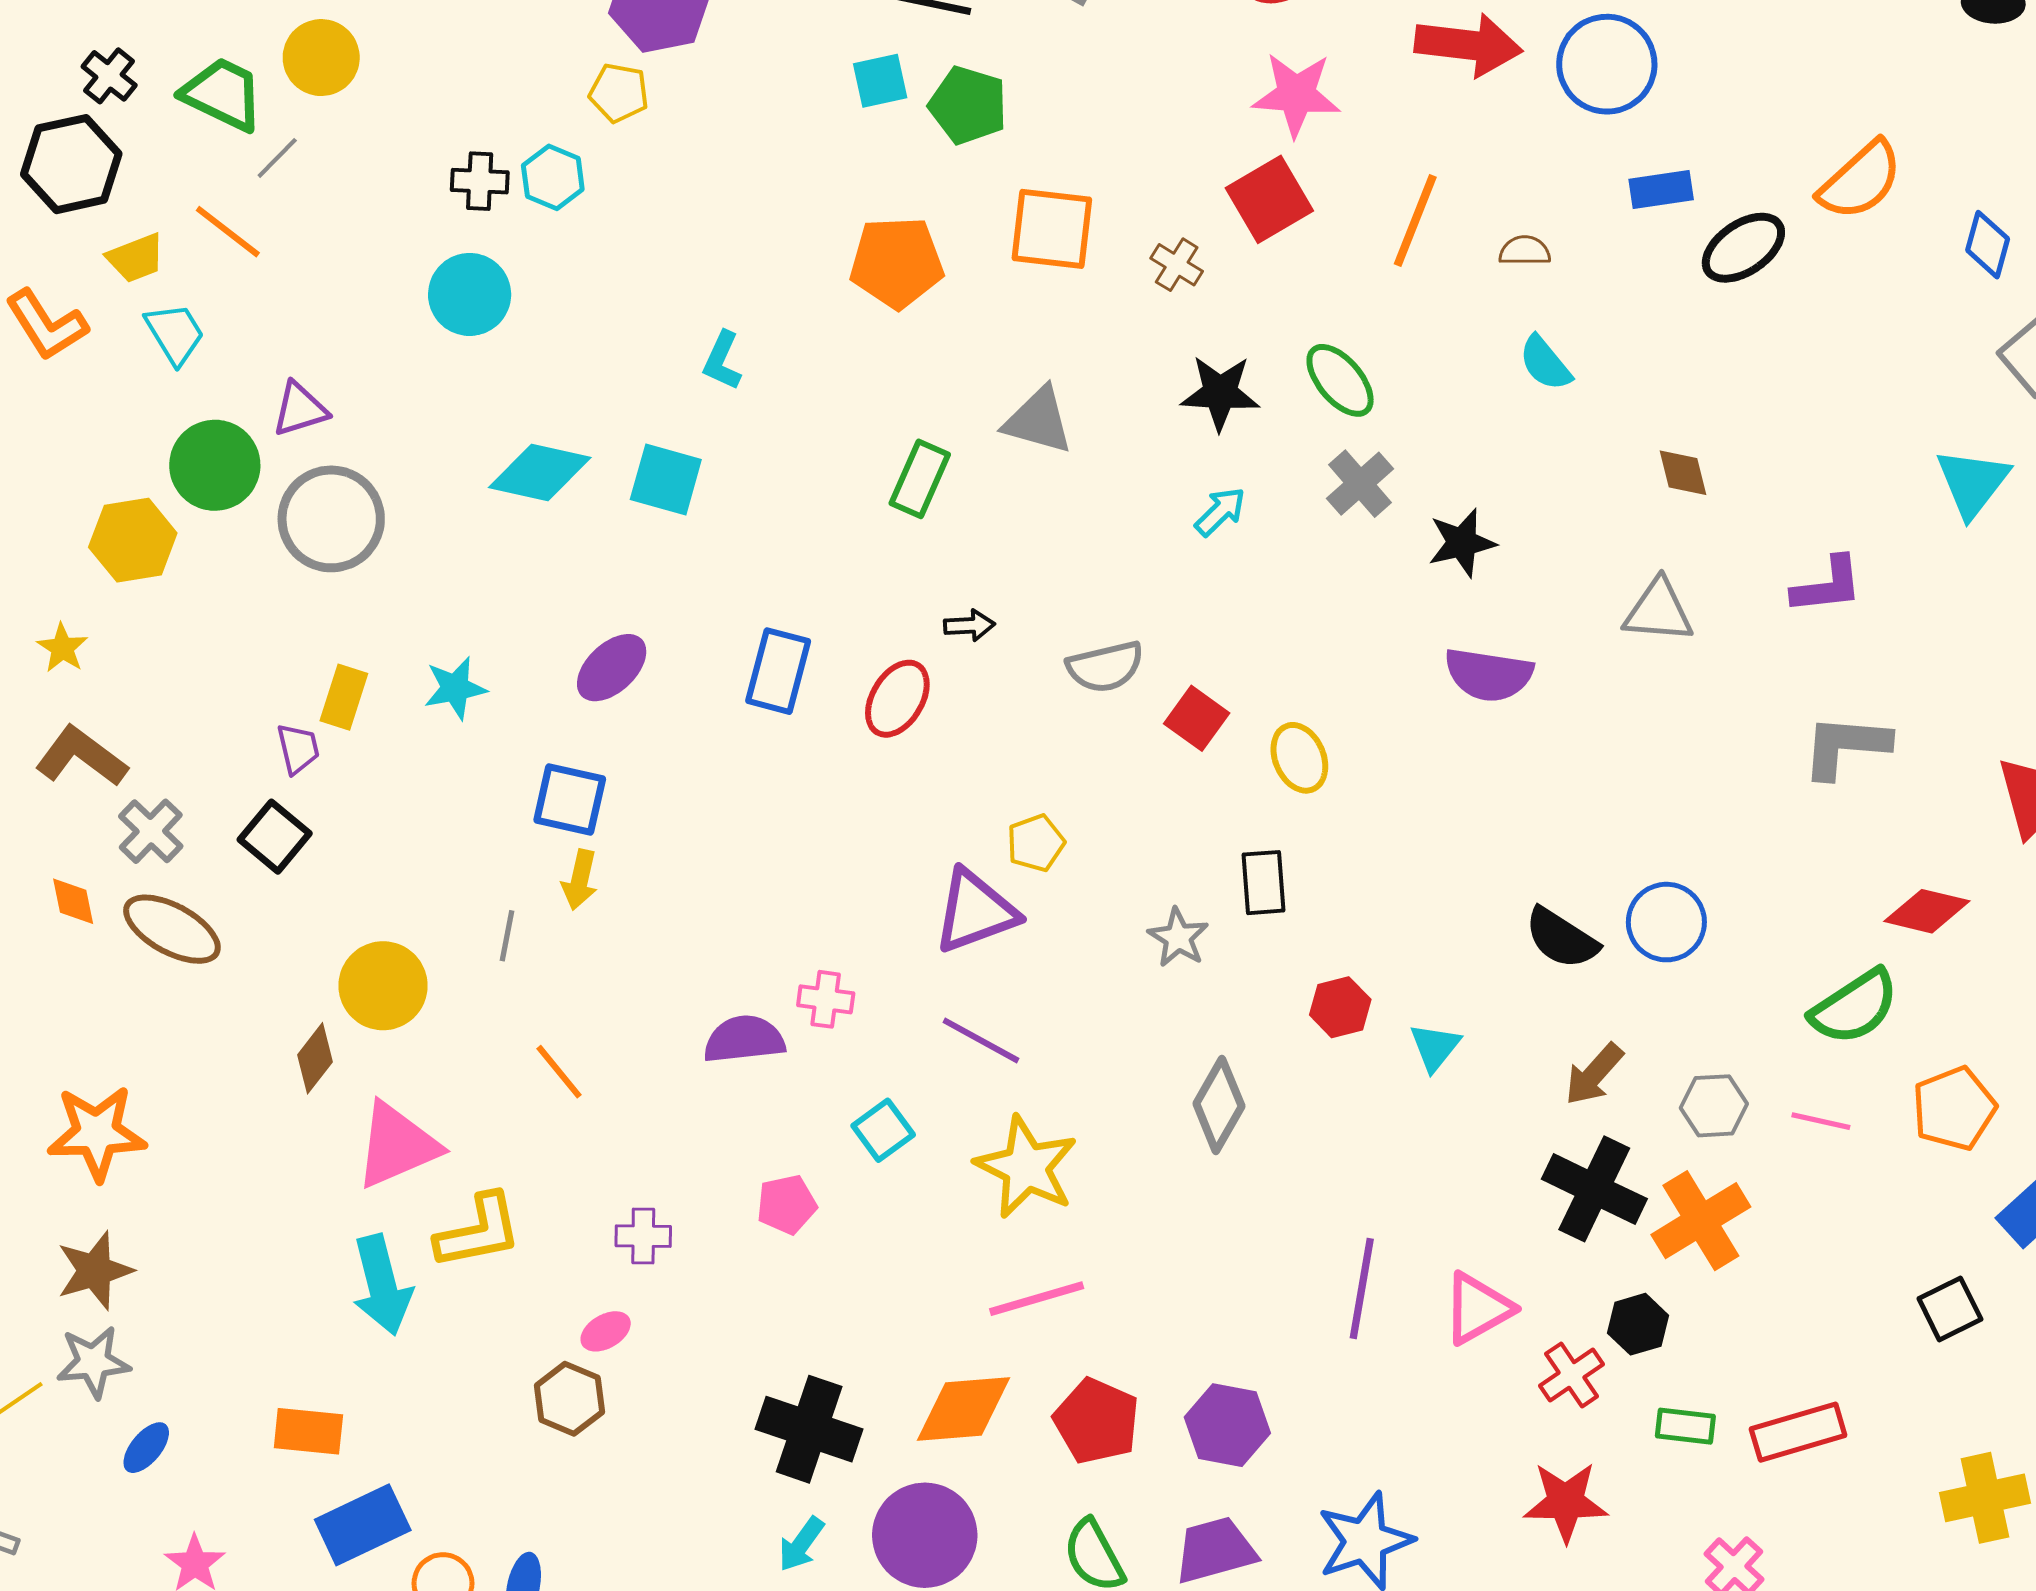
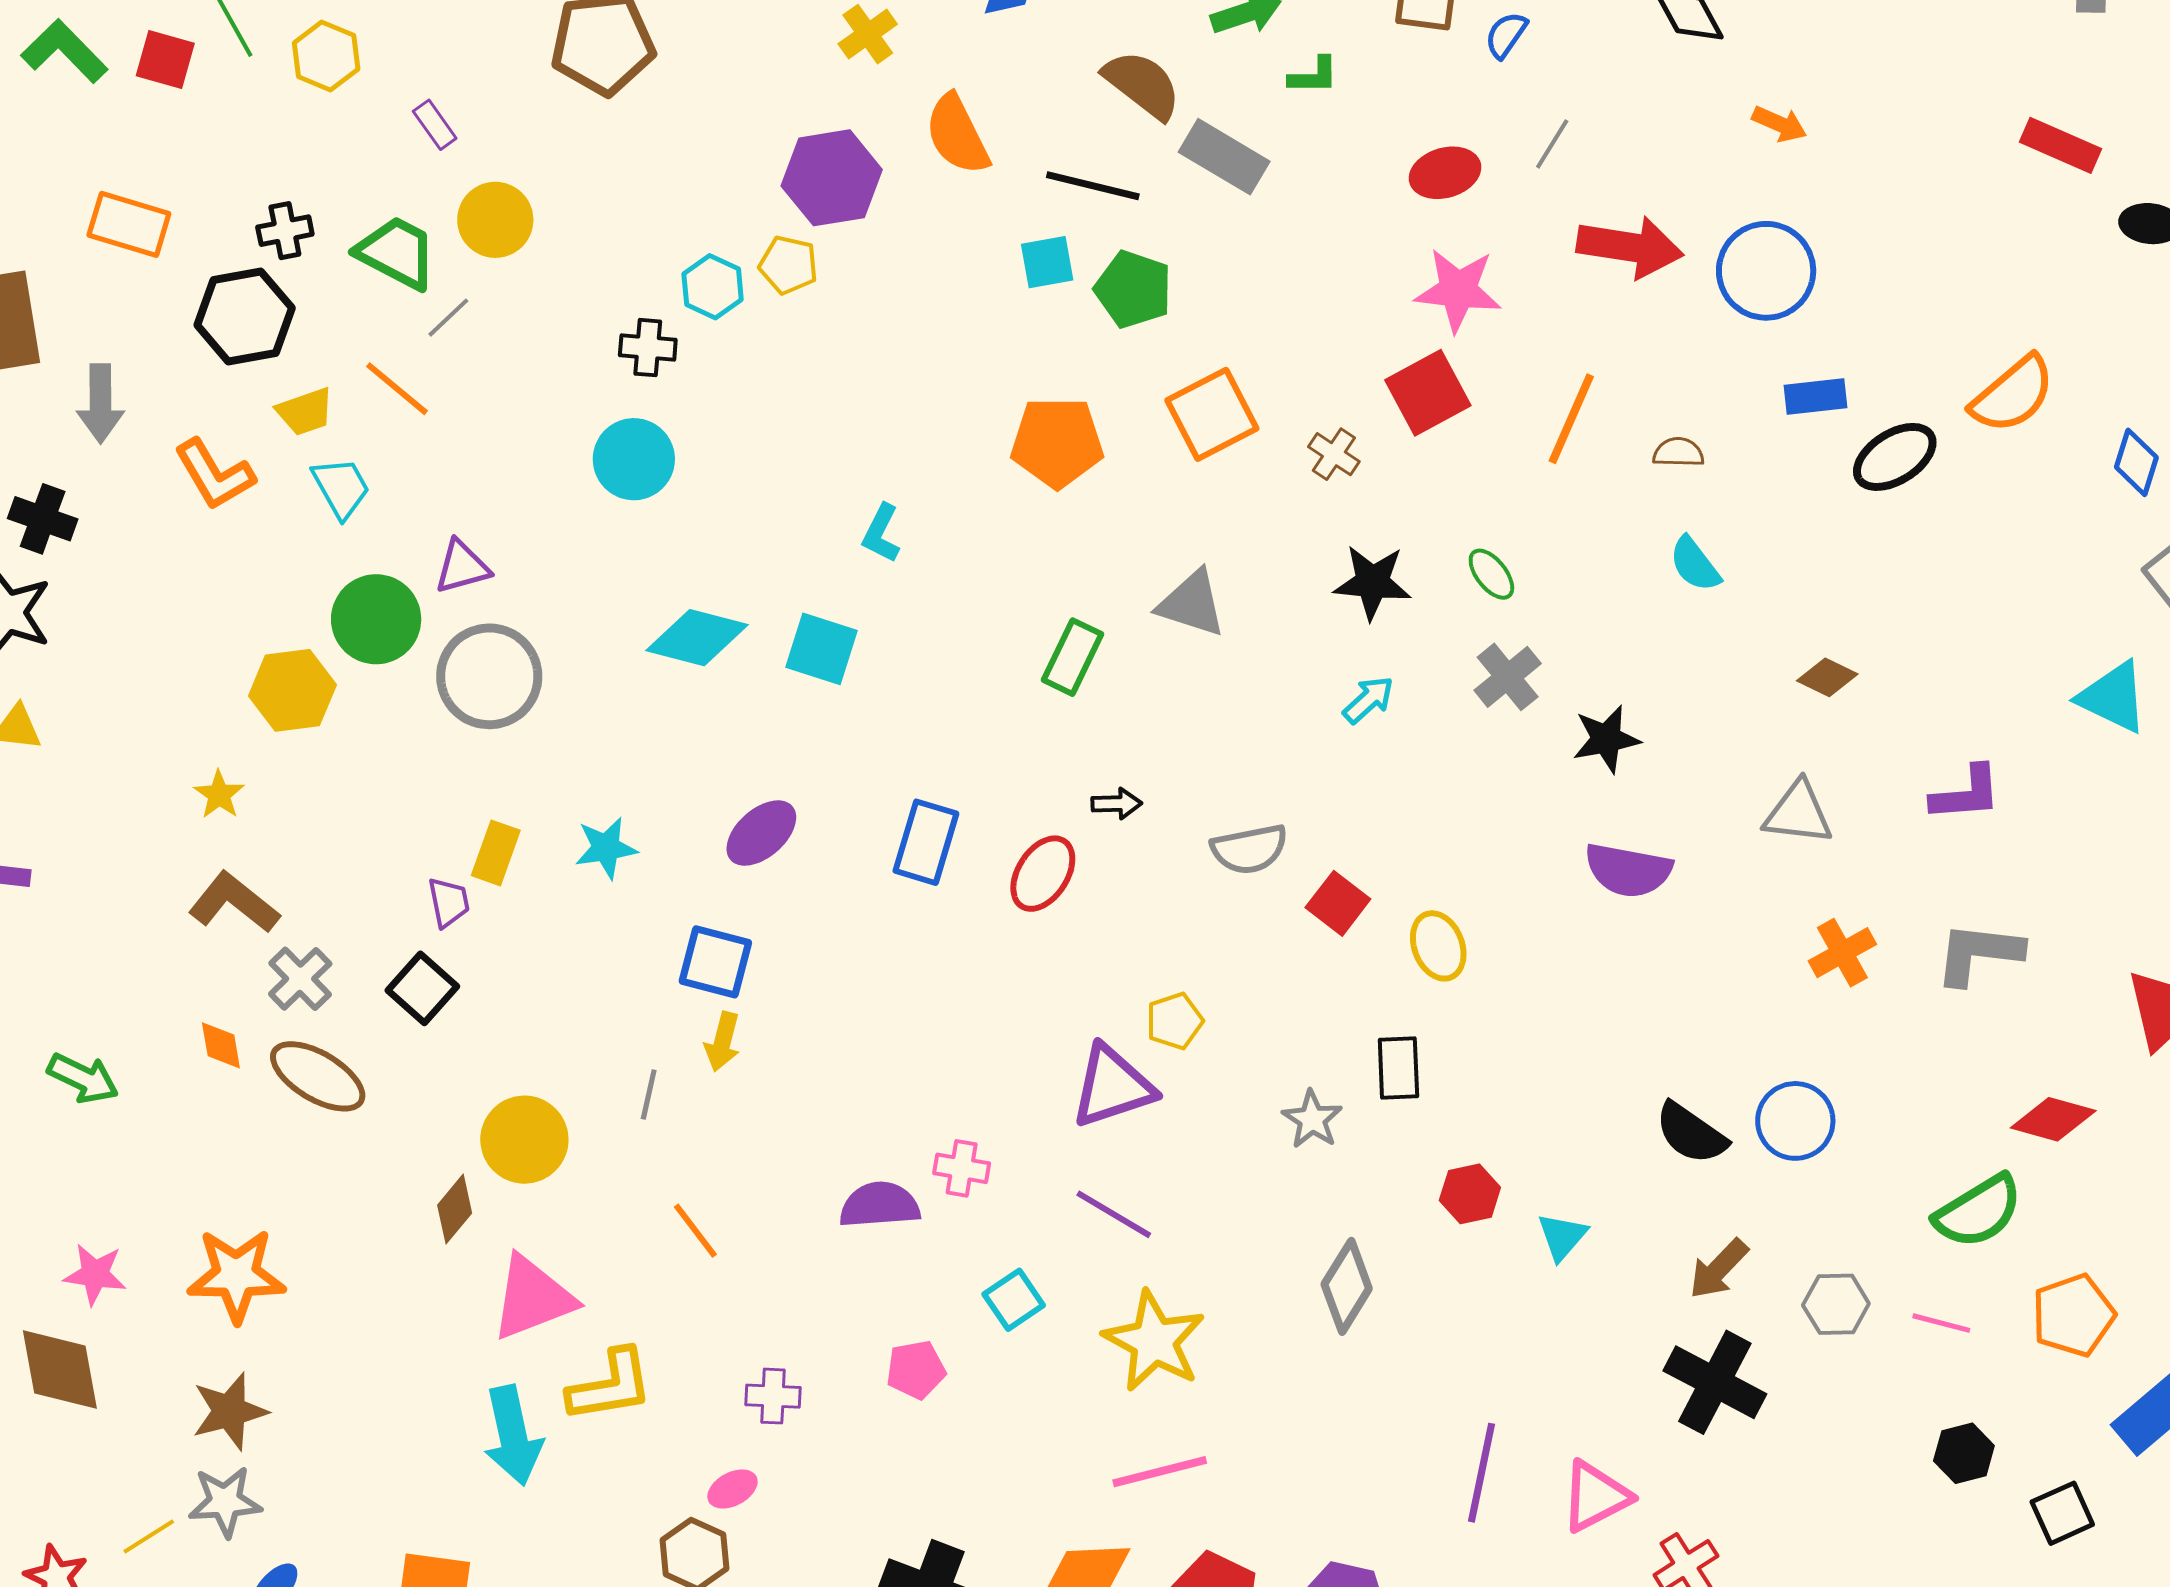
black cross: (109, 76) -> (285, 231), turned 38
cyan hexagon: (553, 177) -> (713, 287), moved
orange square: (1052, 229) -> (1212, 414), turned -36
green ellipse: (1340, 380) -> (1491, 574), size x0.7
brown diamond: (1683, 473) -> (1827, 677), turned -52
cyan triangle: (1972, 483) -> (2113, 697), turned -44
orange cross: (1701, 1221) -> (1842, 953), moved, size x0.7
black hexagon: (1638, 1324) -> (1964, 1453), moved

